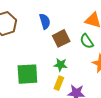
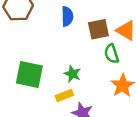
brown square: (61, 38) -> (98, 29), moved
yellow rectangle: (59, 83) -> (64, 96), turned 32

